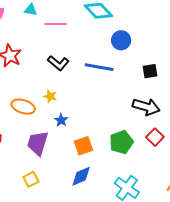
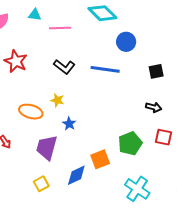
black arrow: (146, 107) -> (154, 107), size x0.6
red square: (155, 137) -> (163, 137), turned -30
orange square: (83, 146) -> (100, 159), moved
blue diamond: (81, 176) -> (76, 175), moved

